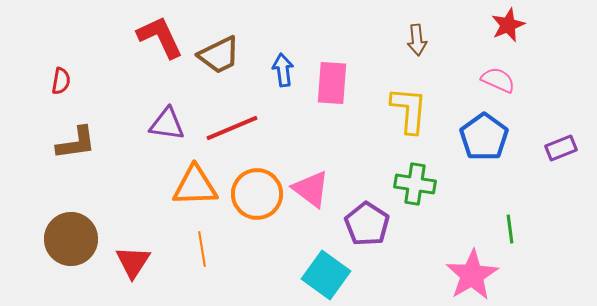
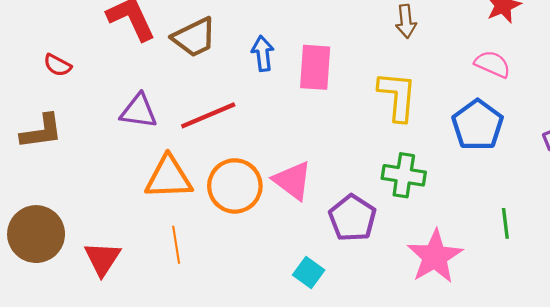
red semicircle: (61, 81) -> (57, 65), moved, turned 108
cyan square: (326, 275) -> (309, 273), size x0.6
pink star: (472, 275) -> (435, 256), moved

